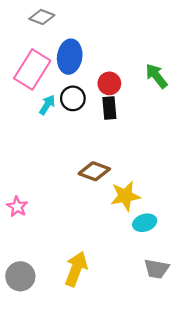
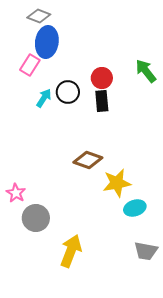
blue ellipse: (70, 57) -> (47, 42), moved
pink rectangle: (32, 69) -> (30, 65), size x0.6
gray circle: (20, 276) -> (36, 218), moved

